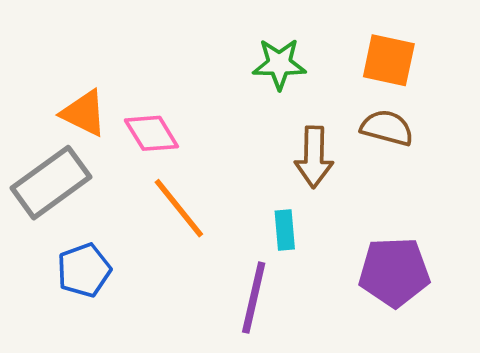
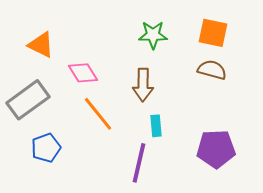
orange triangle: (84, 113) -> (41, 45), moved
brown arrow: (314, 157) -> (143, 85), moved

